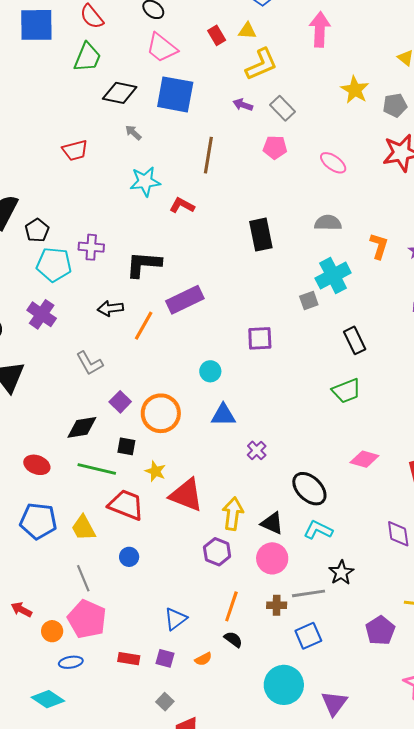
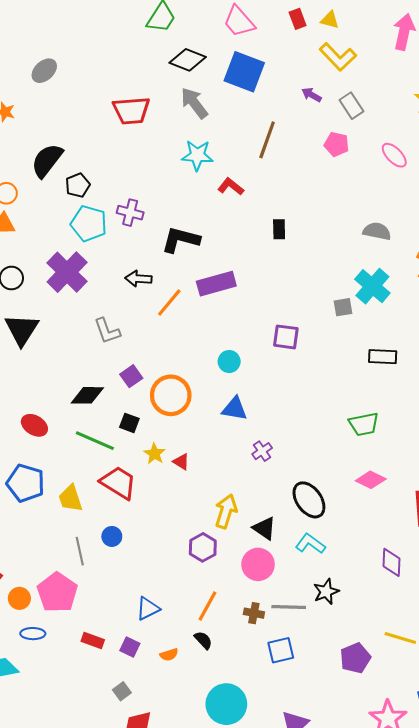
yellow L-shape: (261, 64) -> (338, 57), turned 60
gray arrow: (133, 133) -> (194, 103), size x1.8
red trapezoid: (75, 150) -> (131, 111), size x1.4
pink ellipse: (333, 163) -> (394, 155), moved
black rectangle: (261, 235) -> (279, 229), moved, size x0.6
cyan cross: (333, 276) -> (372, 286), turned -32
purple cross: (42, 314) -> (67, 272), size x1.4
black rectangle: (355, 340) -> (383, 357), turned -72
green trapezoid: (346, 391) -> (364, 424), moved
red triangle: (186, 495) -> (181, 462), moved, size x0.5
gray line: (83, 578) -> (80, 551), moved
cyan circle: (284, 685) -> (226, 704), moved

